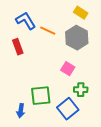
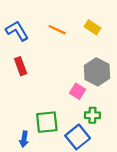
blue L-shape: (26, 21) -> (17, 31), moved
orange line: (48, 31) -> (57, 30), moved
gray hexagon: (77, 38) -> (97, 72), moved

